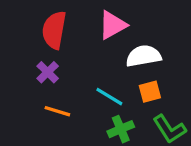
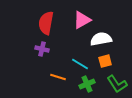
purple cross: (48, 72) -> (42, 49), turned -32
orange line: (57, 111) -> (58, 77), moved

